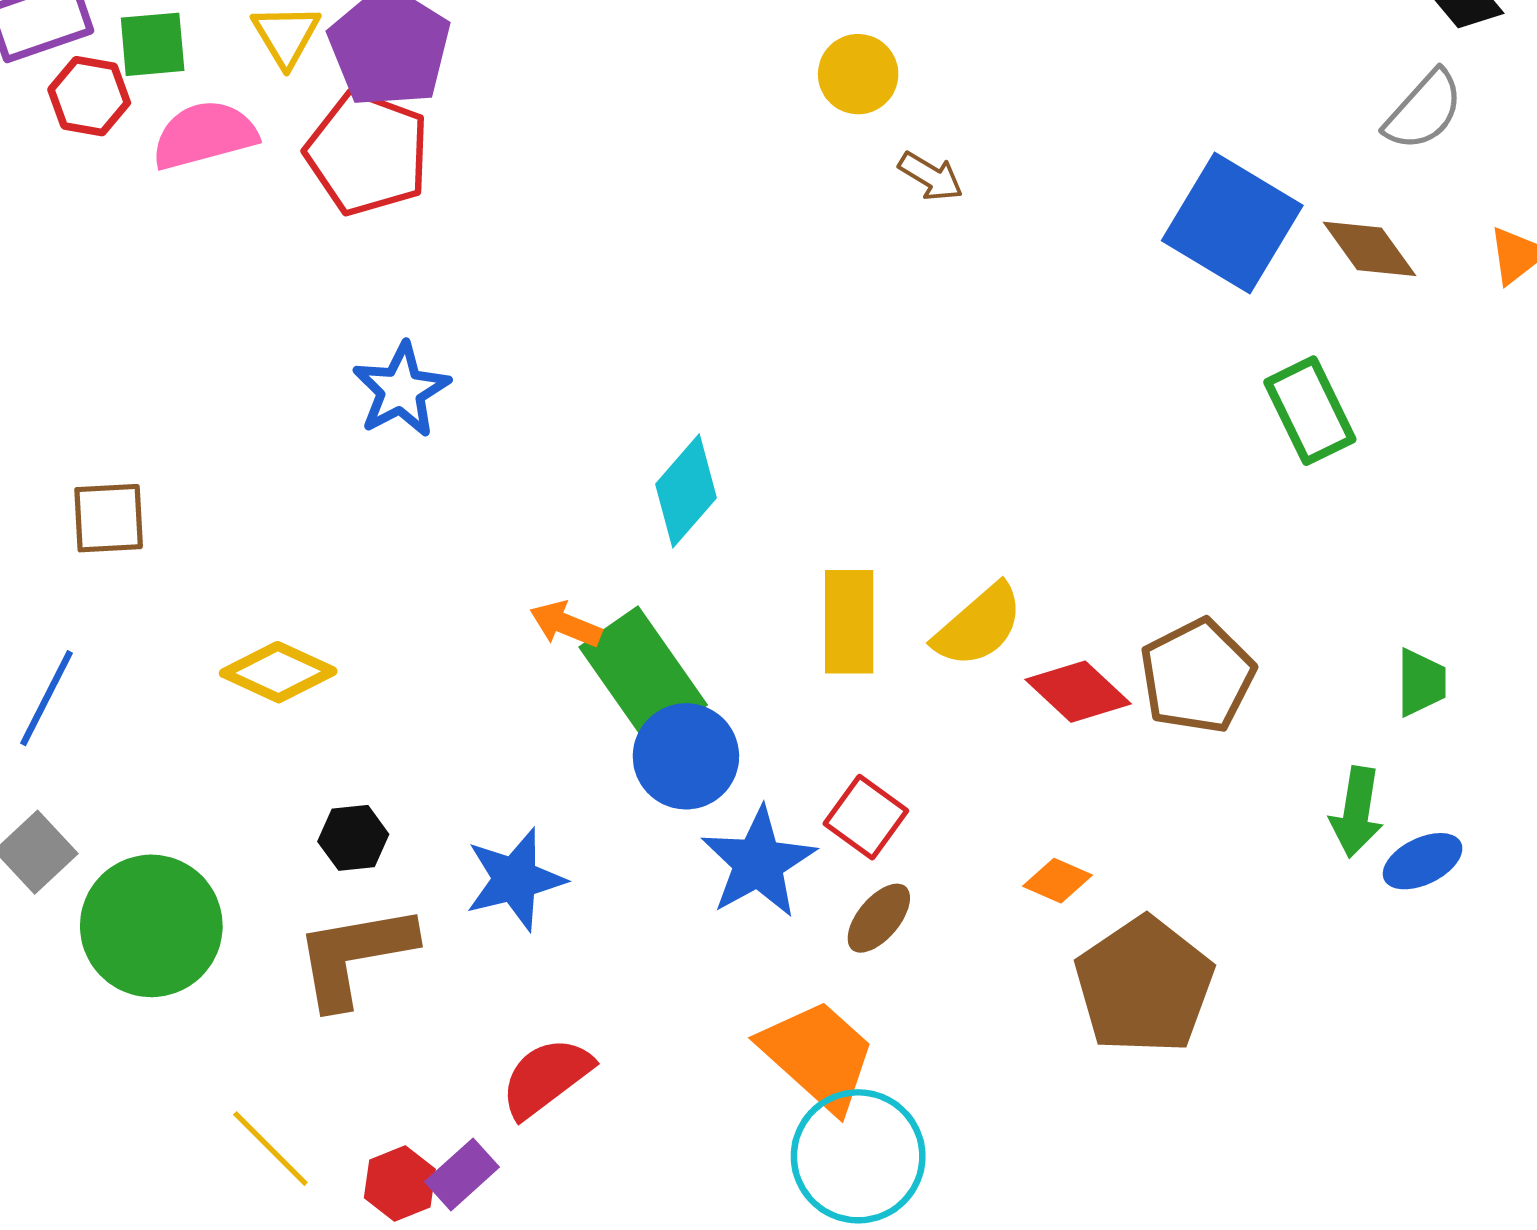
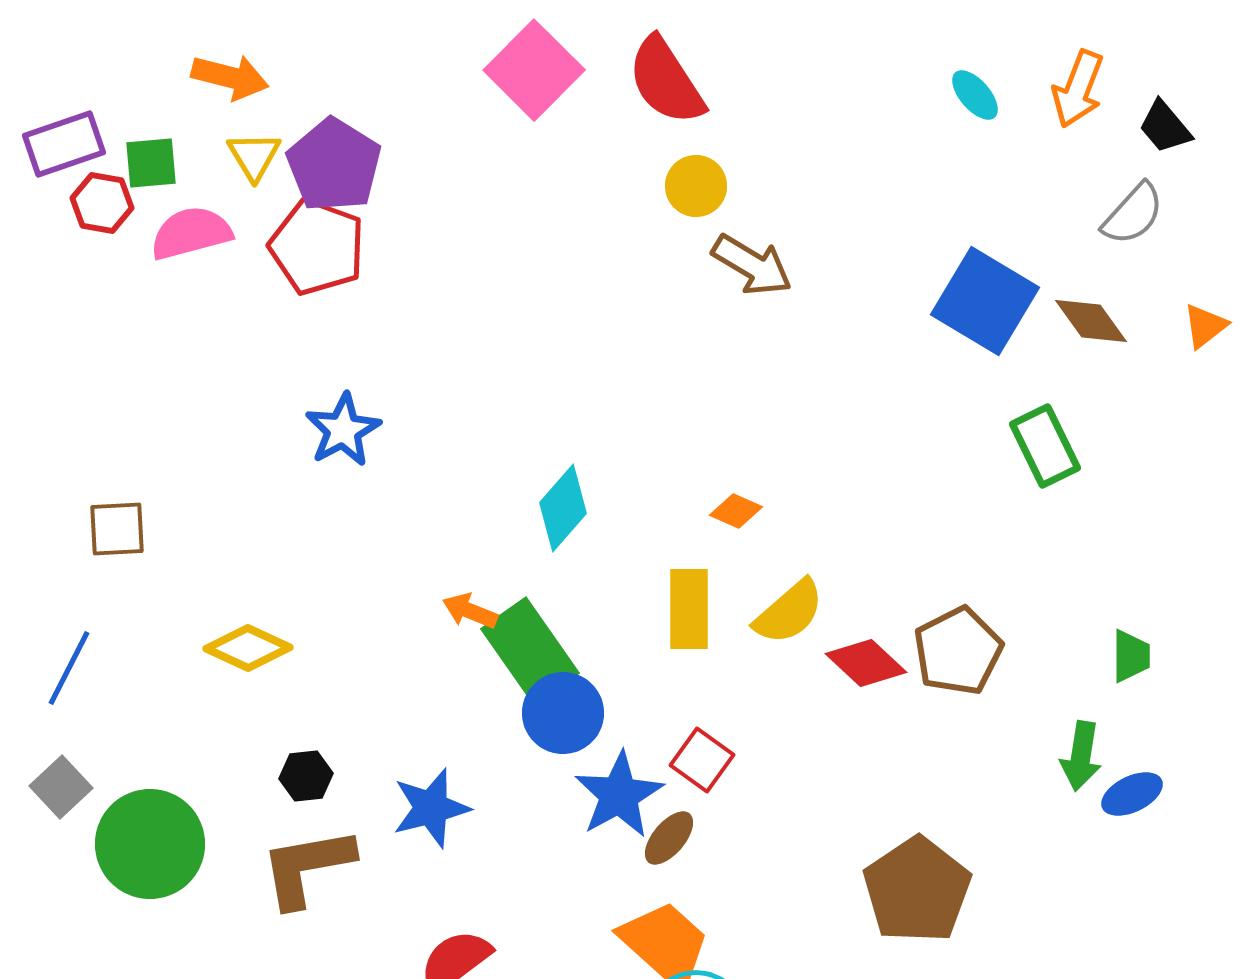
brown arrow: (931, 176) -> (752, 265), size x1.6
orange diamond: (1057, 881) -> (736, 511), moved
brown ellipse: (879, 918) -> (669, 838), moved

